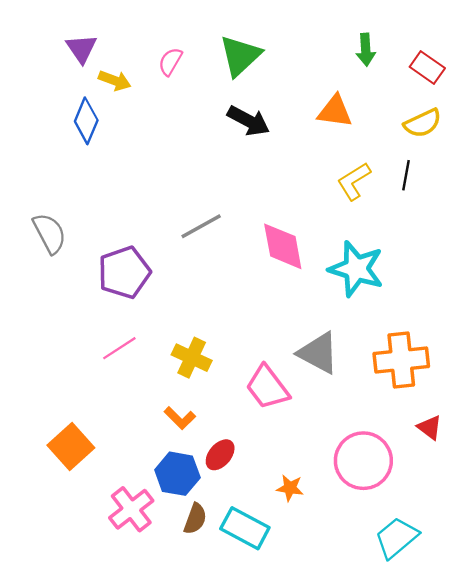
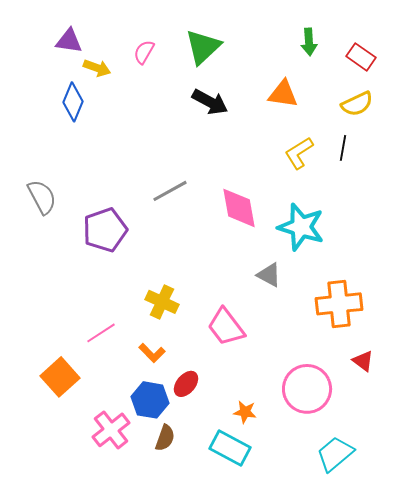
purple triangle: (82, 49) -> (69, 41), turned -48
pink line: (119, 348) -> (101, 333), moved
gray triangle: (318, 353) -> (269, 275), moved, size x0.7
cyan rectangle: (245, 528) -> (230, 448), moved

